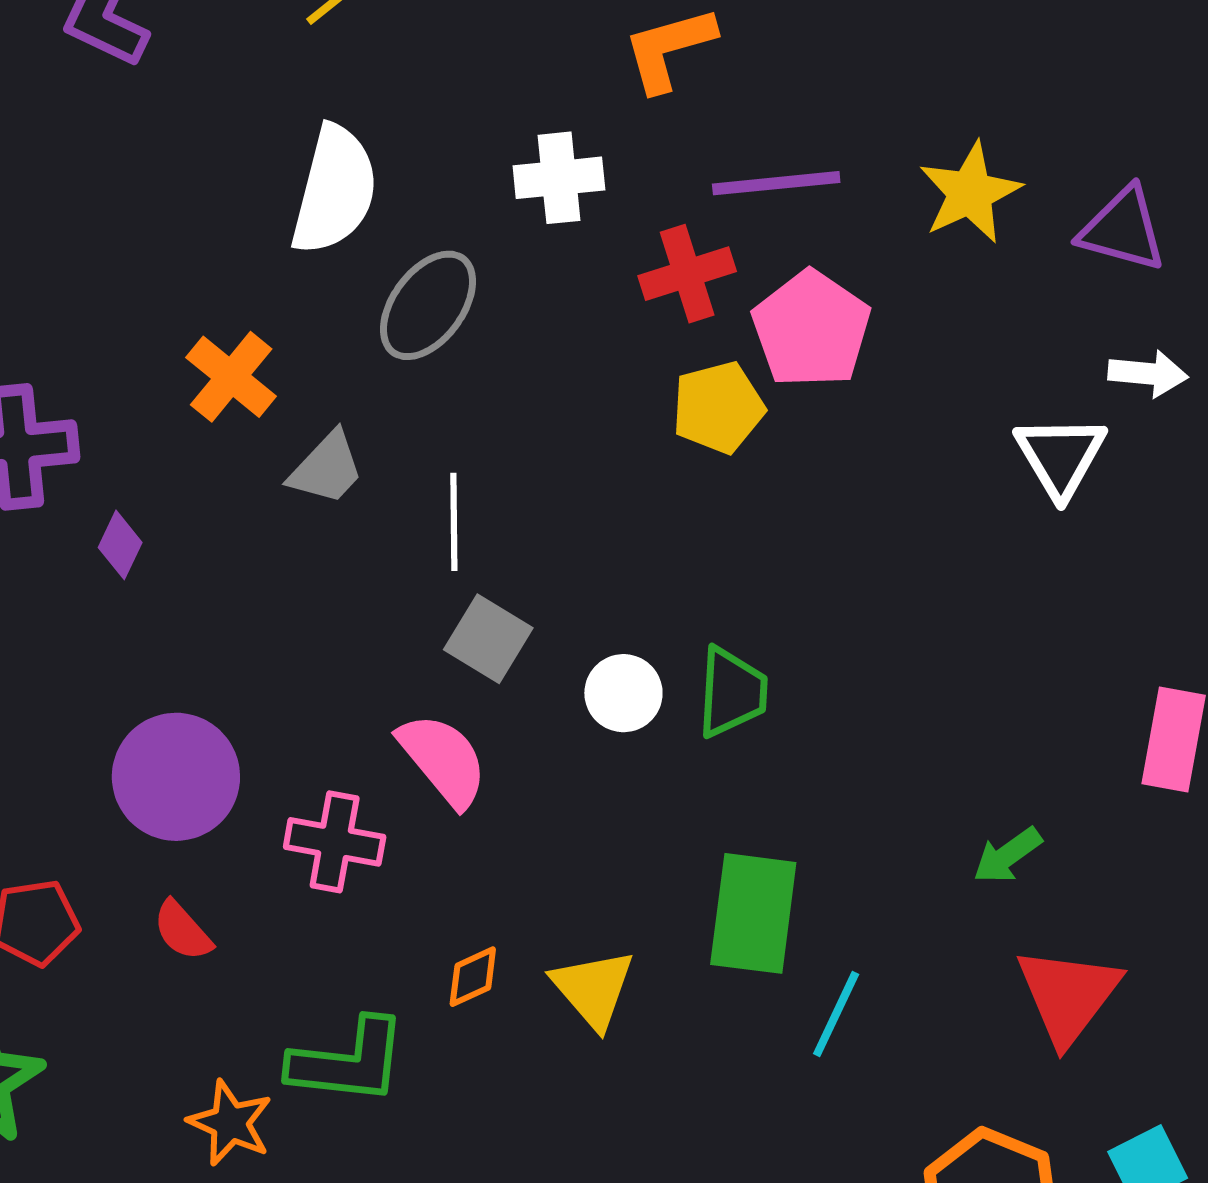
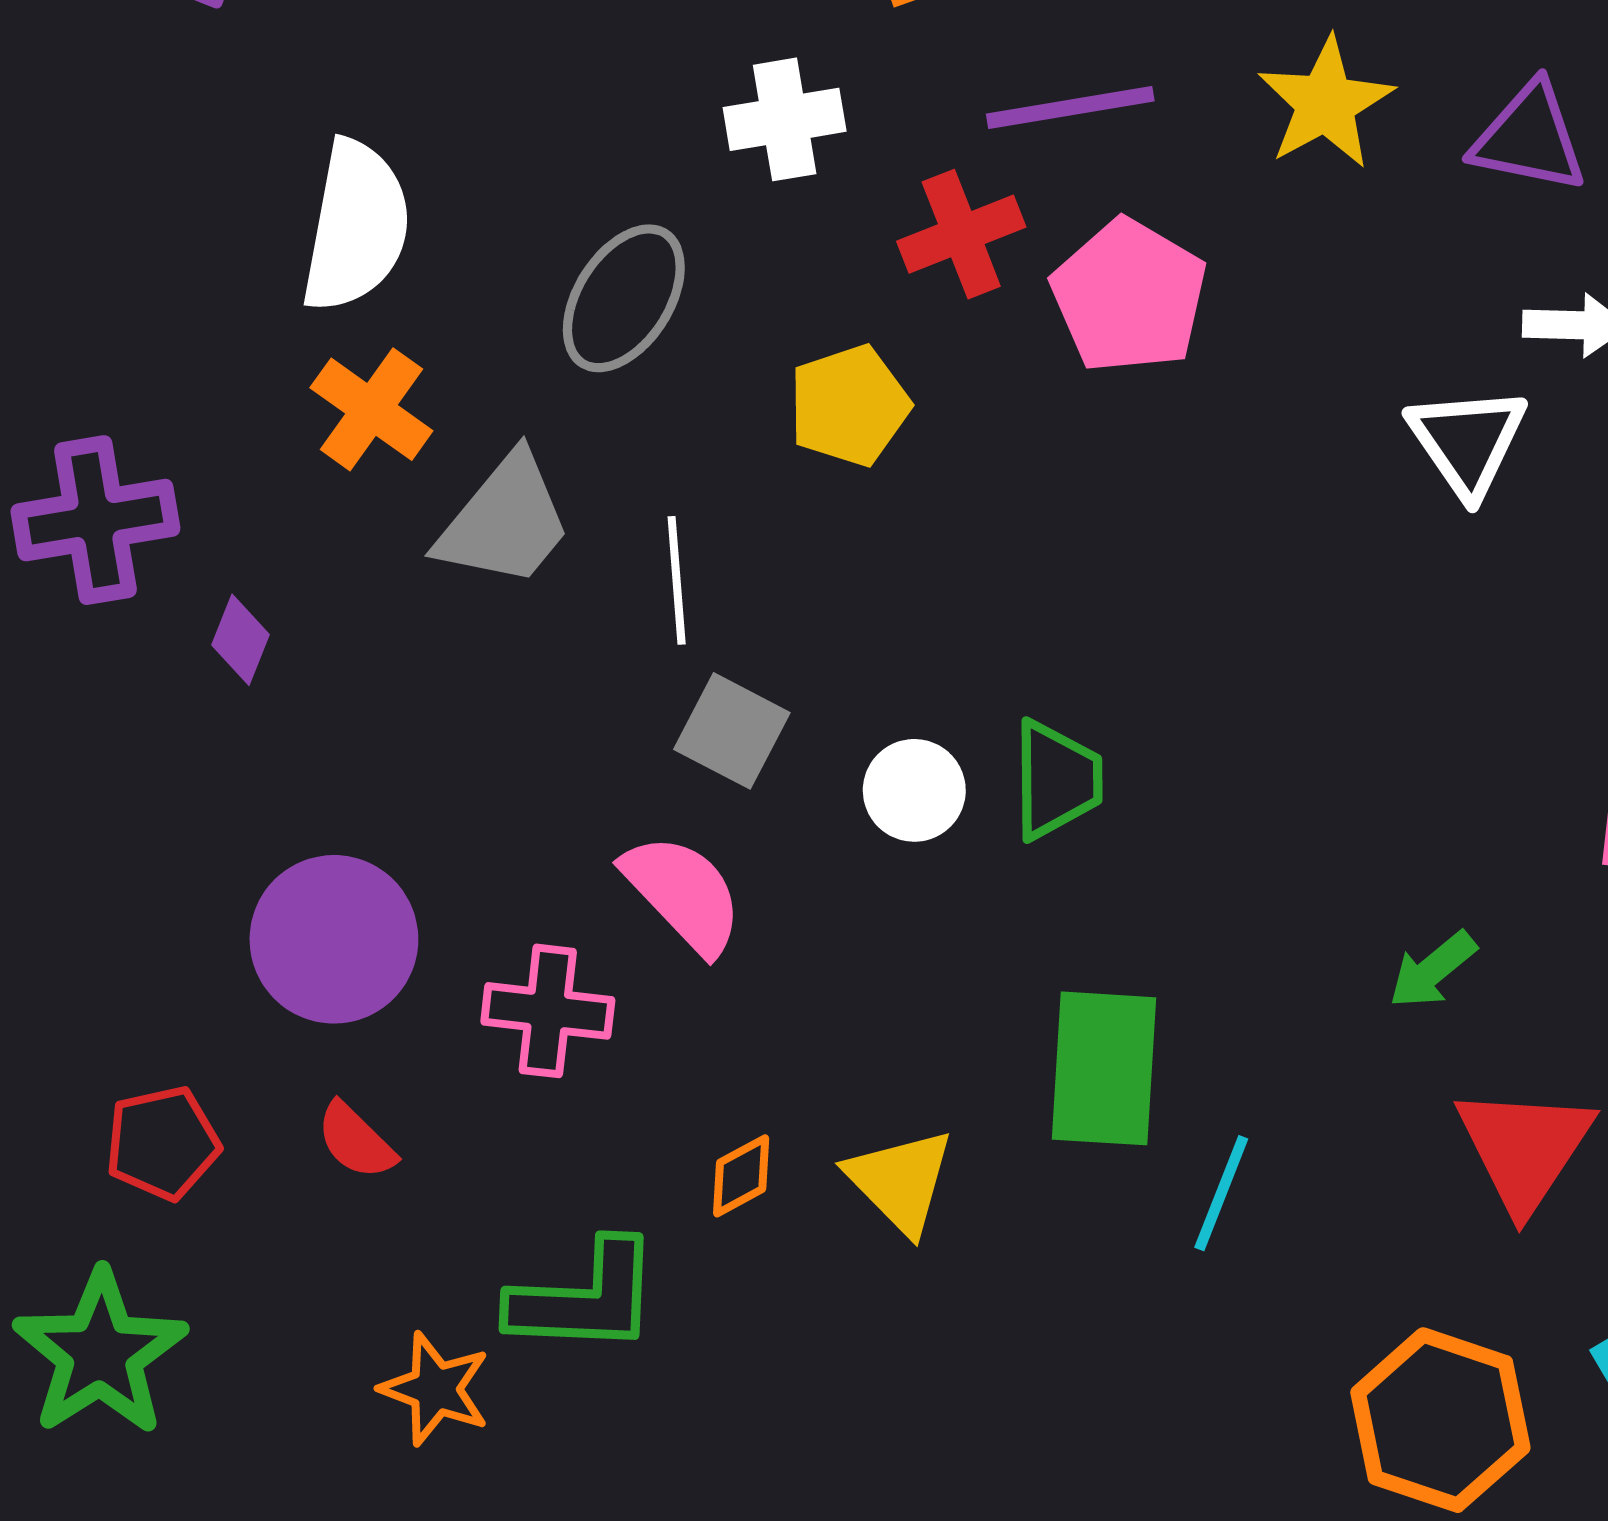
white semicircle: (334, 190) -> (356, 226), moved
yellow pentagon: (718, 407) -> (849, 406), moved
gray trapezoid: (327, 468) -> (505, 521), size x1.4

